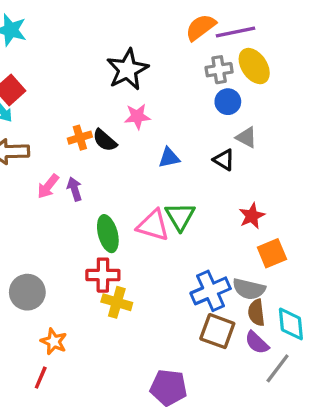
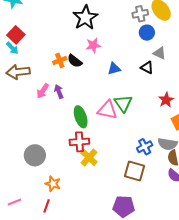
blue cross: (211, 291) -> (145, 147), size x0.7
yellow cross: (117, 302) -> (89, 158), turned 30
brown square: (217, 331) -> (134, 171), moved

